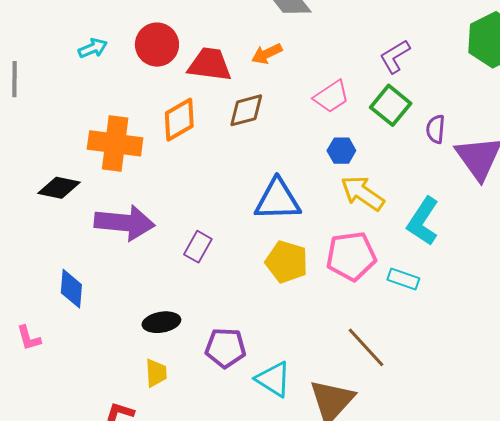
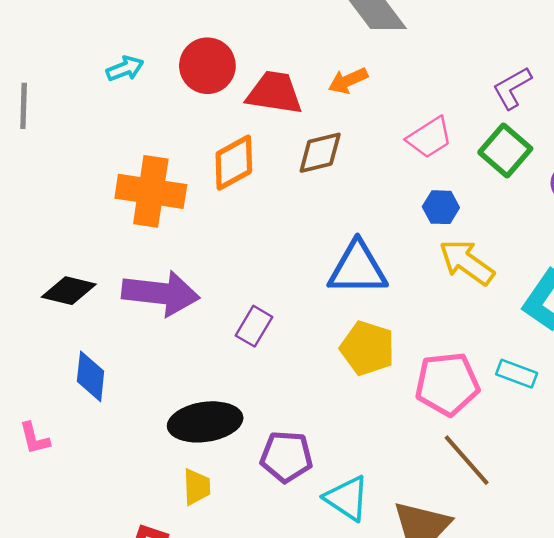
black diamond: (59, 188) -> (69, 291), moved
pink pentagon: (351, 256) -> (447, 384), moved
black ellipse: (161, 322) -> (205, 422), size x1.5

